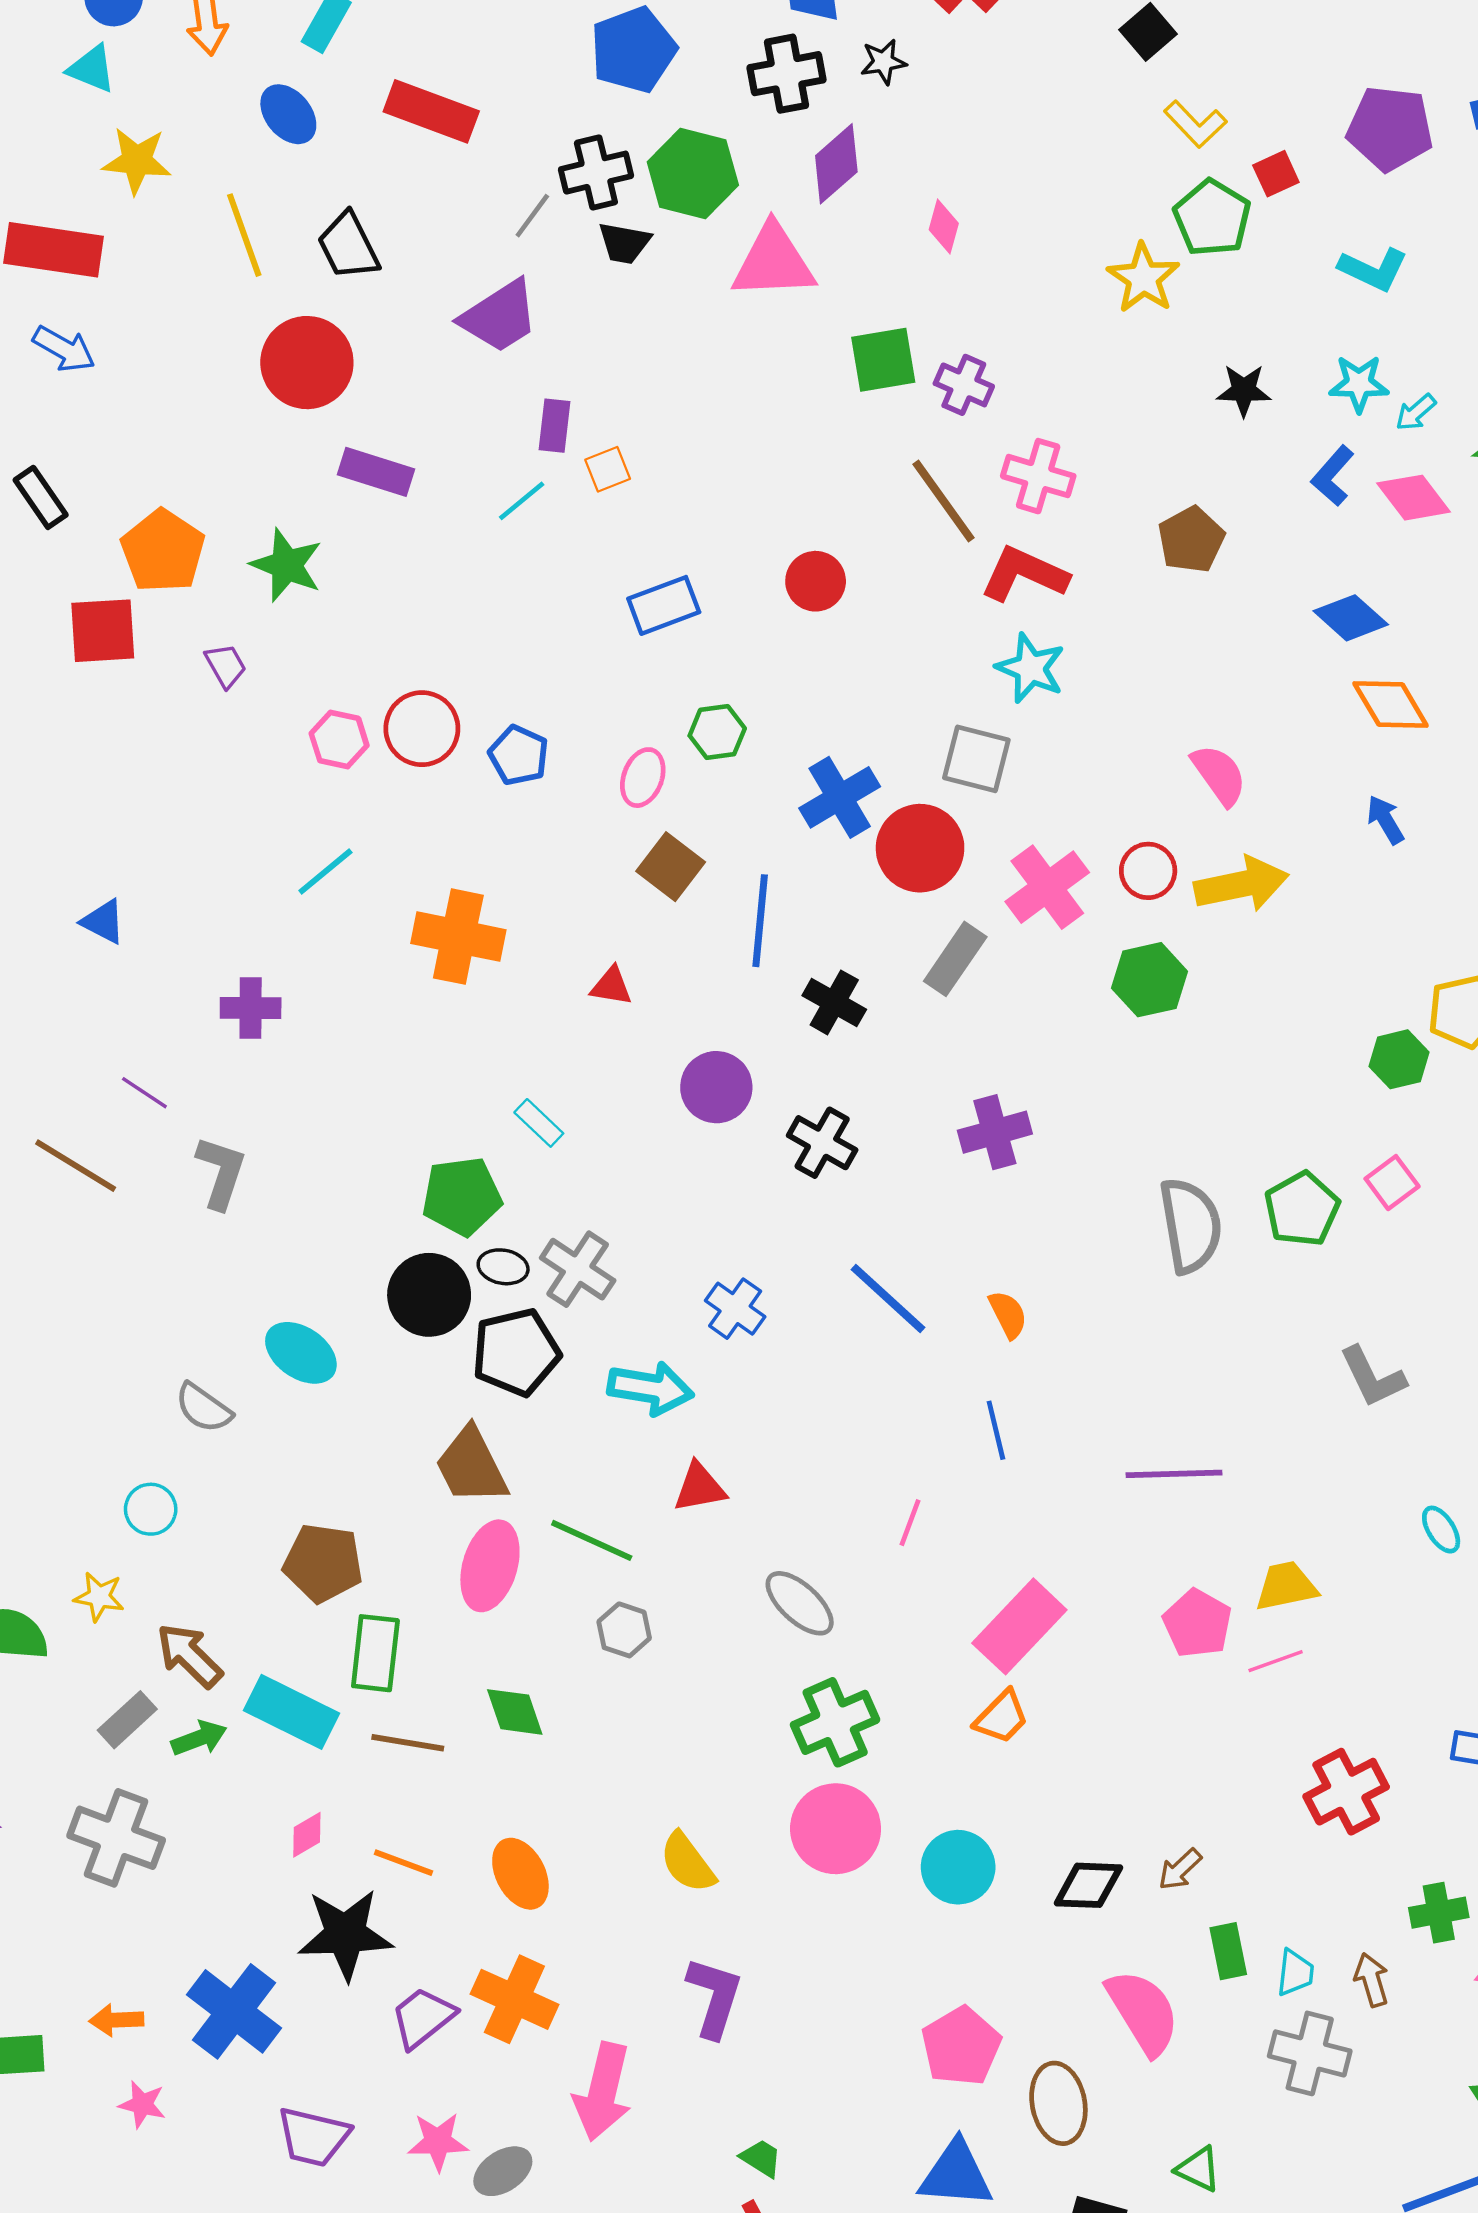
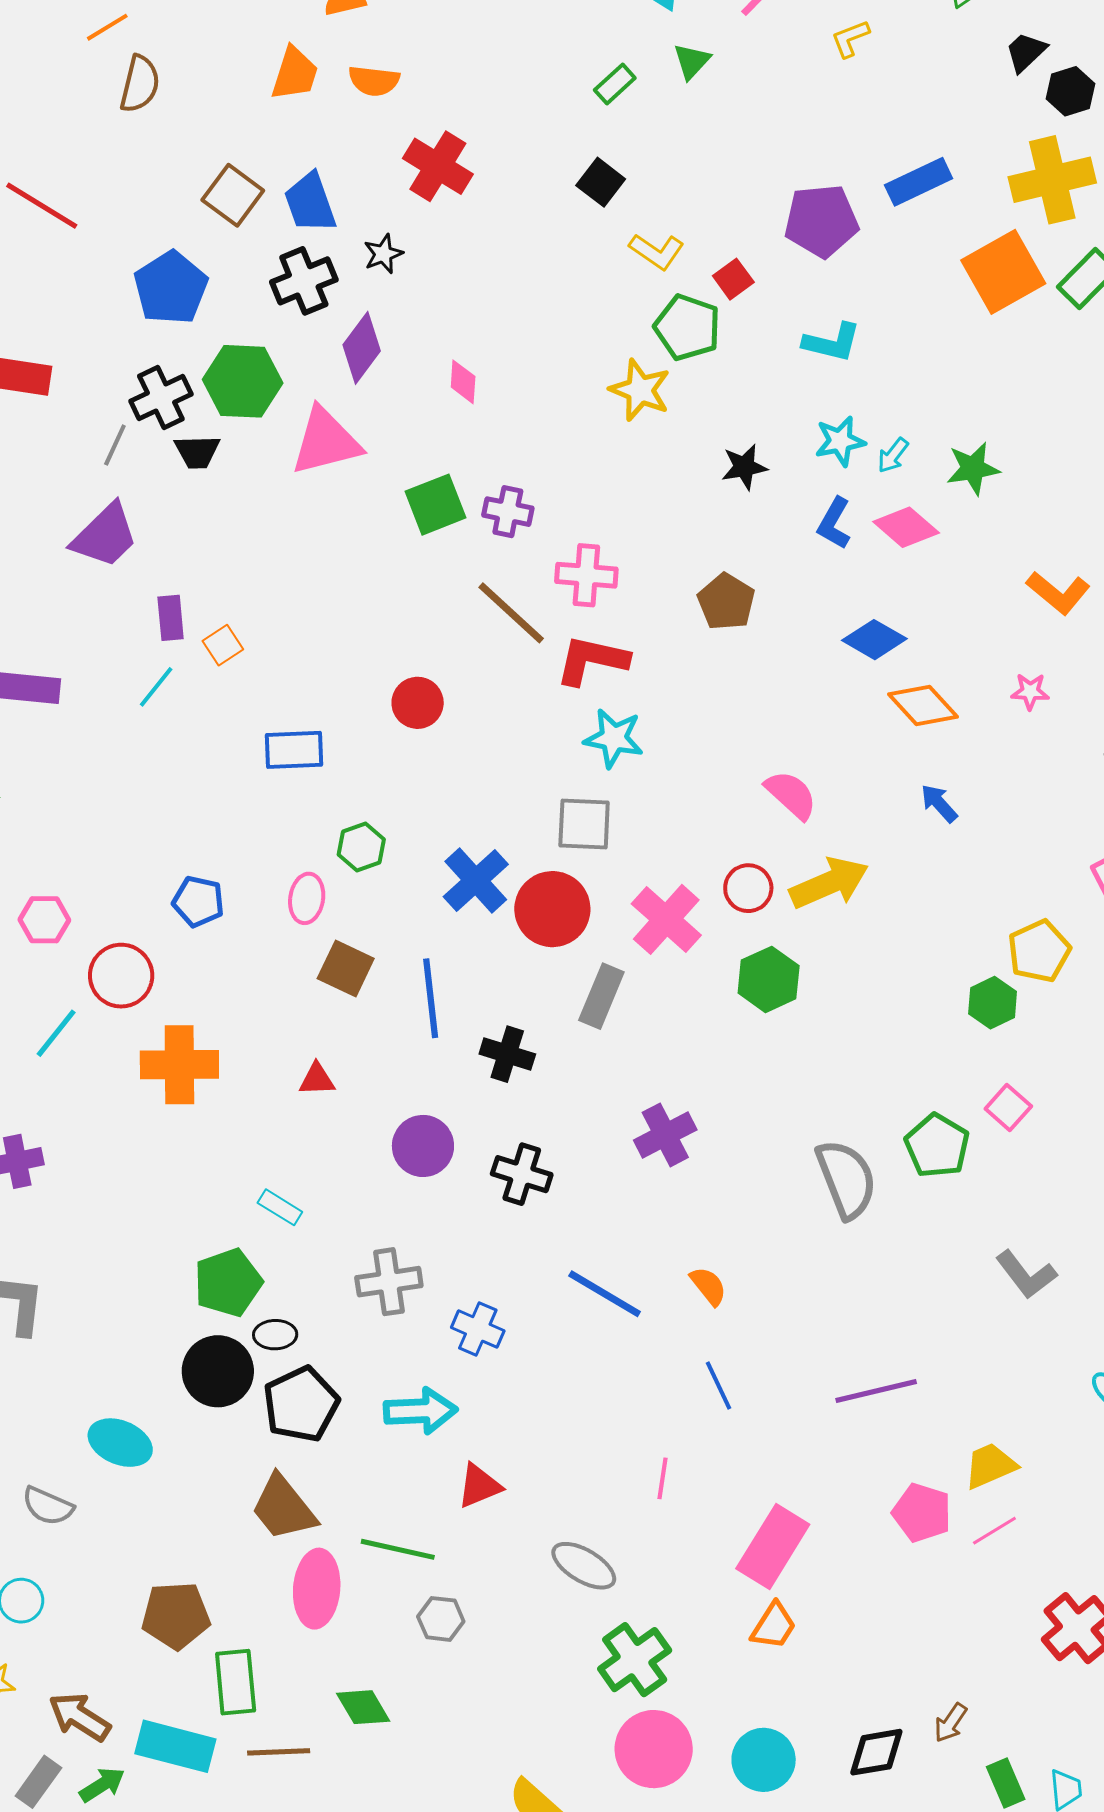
blue rectangle: (664, 605) -> (294, 750), turned 30
red circle: (422, 729) -> (121, 976), moved
gray cross: (578, 1269) -> (389, 1282), moved, turned -30

